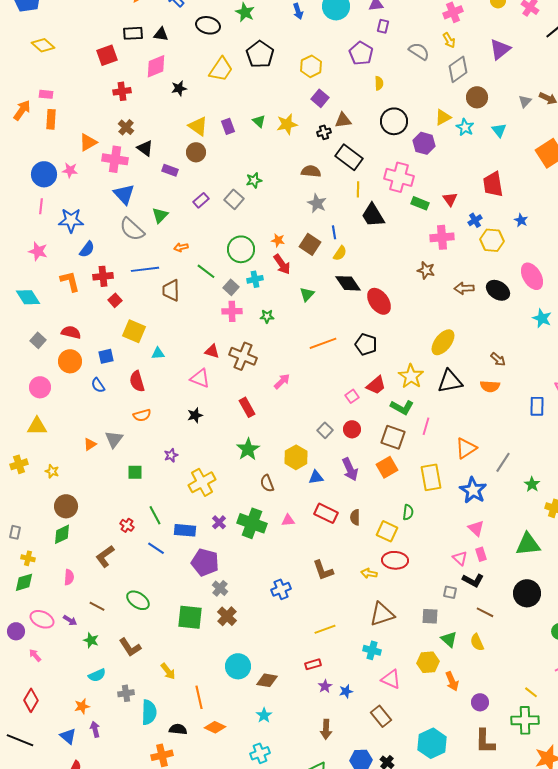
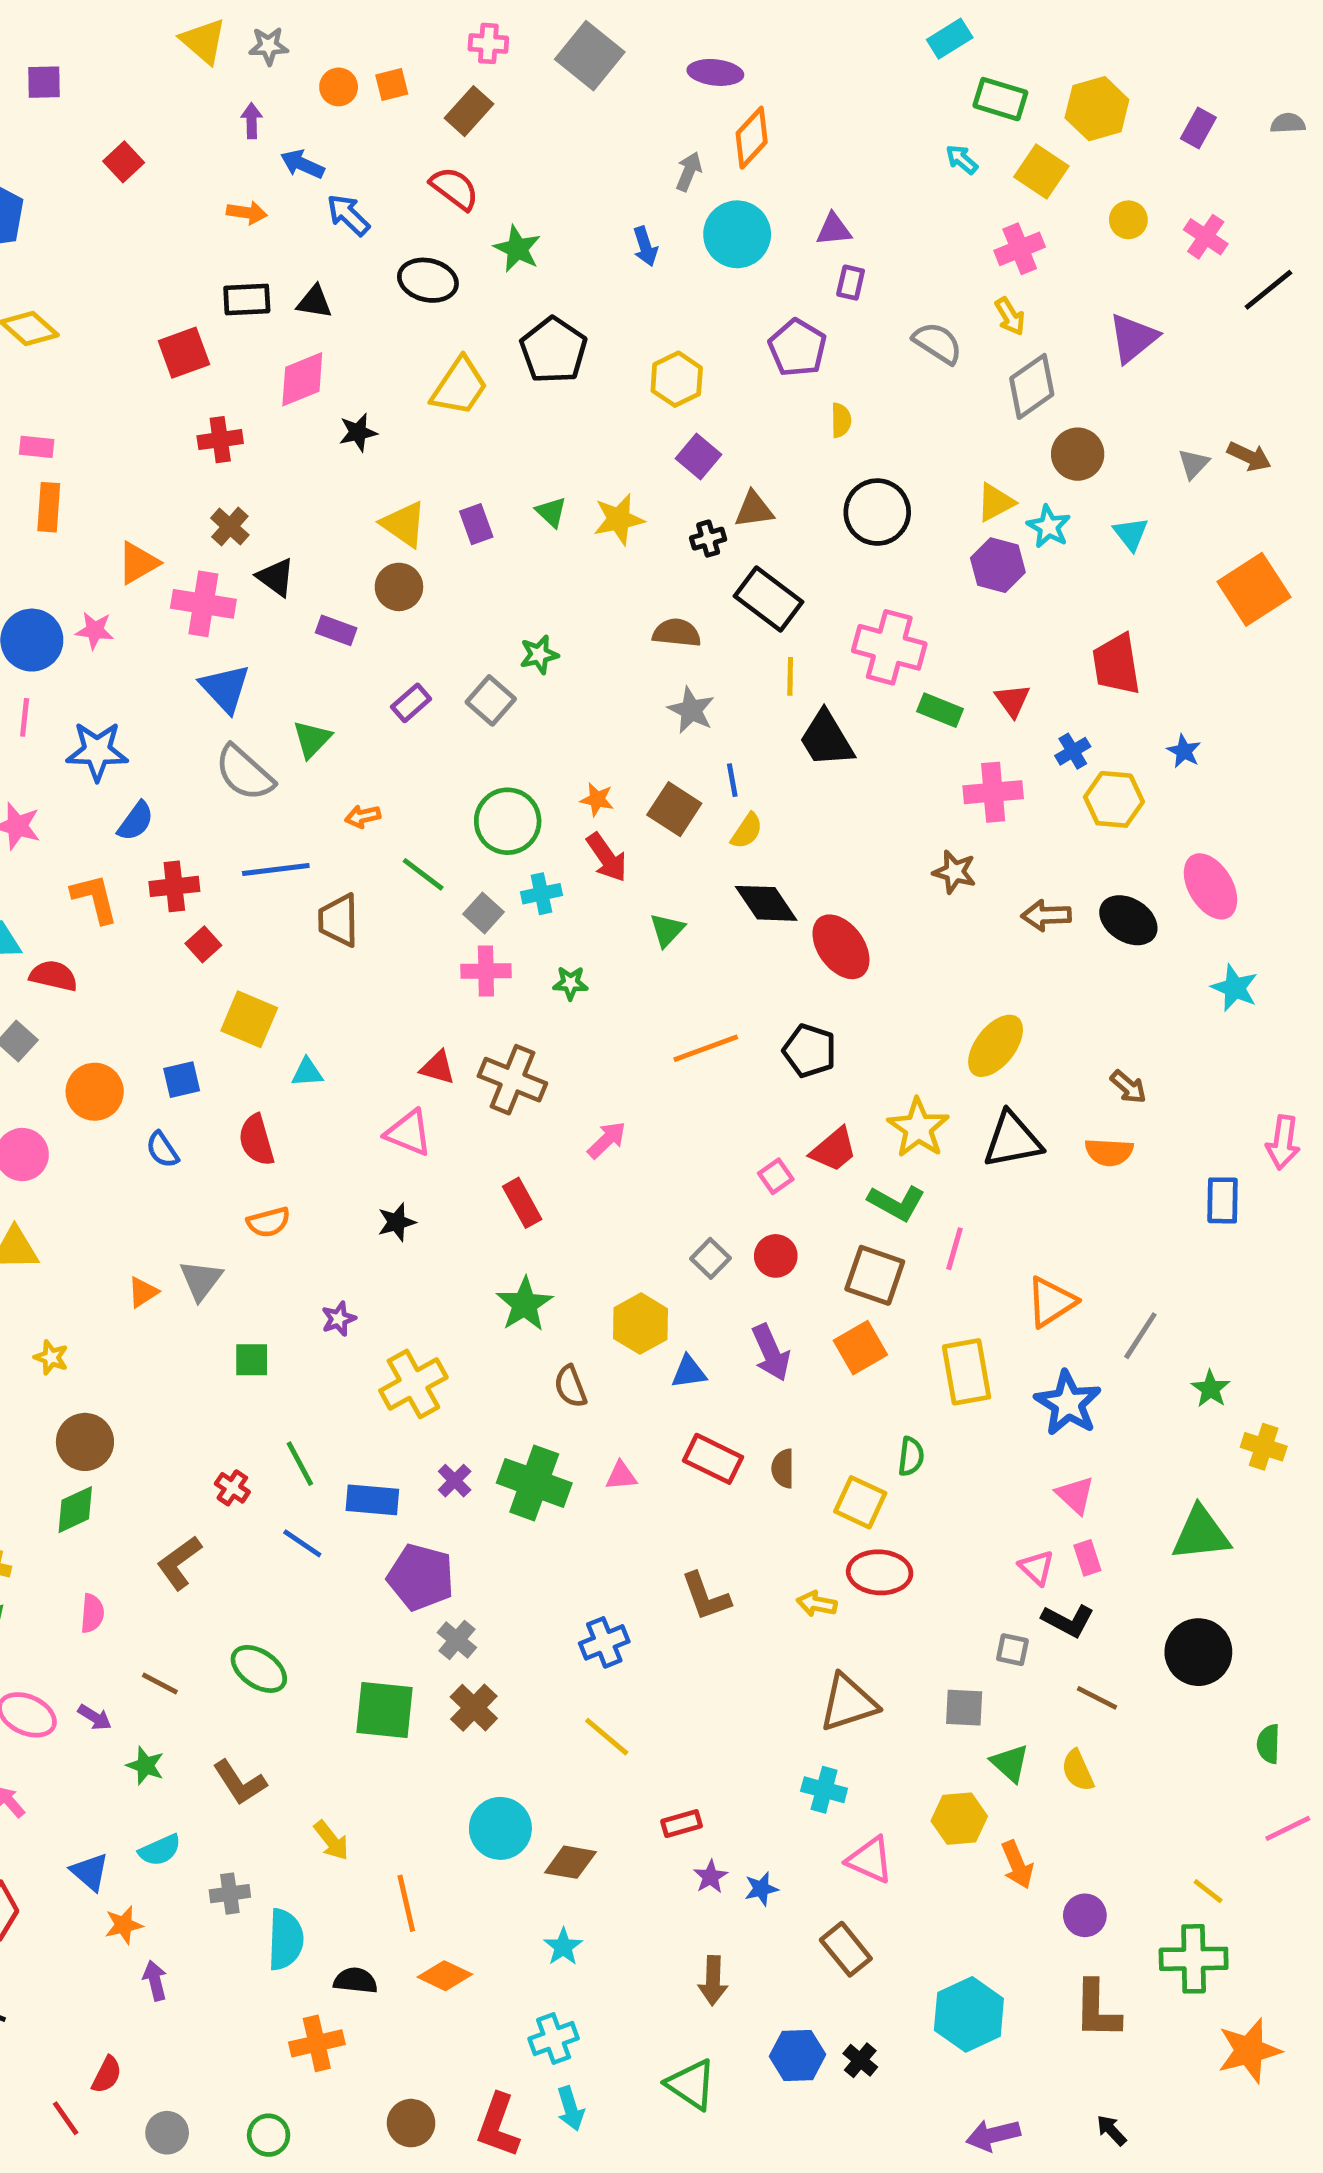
purple hexagon: (424, 143) -> (998, 565), moved
red semicircle: (71, 332) -> (54, 976), moved
yellow line: (325, 629) -> (607, 1737), moved, turned 60
blue triangle: (68, 736) -> (90, 1872), moved

